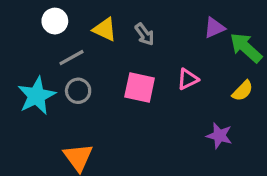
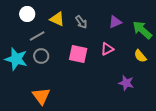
purple triangle: (214, 28) -> (115, 22), moved
yellow semicircle: (243, 91) -> (140, 56), turned 96
cyan star: (37, 96) -> (16, 59), turned -30

